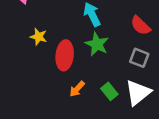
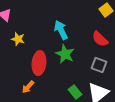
yellow star: (39, 37) -> (18, 39), moved
orange arrow: (77, 89) -> (28, 87), moved

